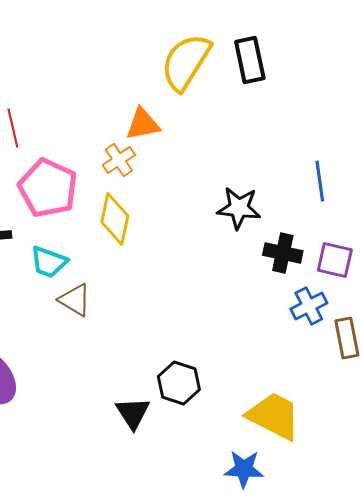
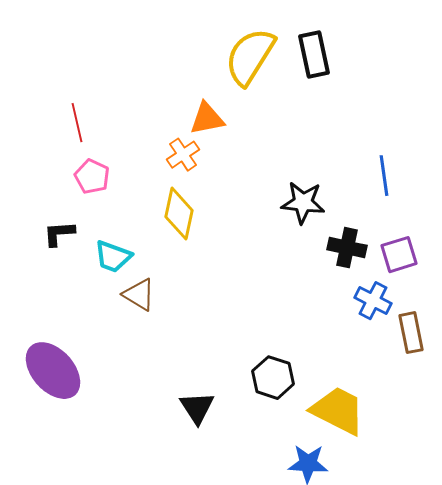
pink pentagon: (48, 188) -> (92, 177), moved, size x0.6
purple square: (335, 260) -> (399, 255), turned -30
blue cross: (309, 306) -> (373, 301), turned -36
black hexagon: (179, 383) -> (273, 378), moved

